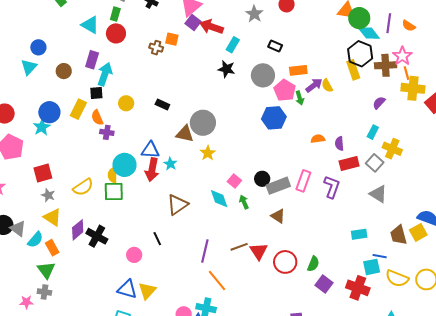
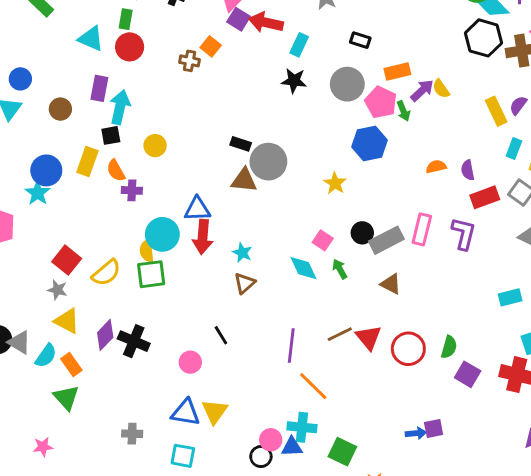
orange square: (172, 39) -> (211, 46), turned 32
yellow rectangle: (353, 70) -> (496, 111), moved
black rectangle: (162, 105) -> (241, 144), moved
yellow star: (208, 153) -> (335, 183), moved
cyan star: (170, 164) -> (242, 253), moved
red square: (43, 173) -> (67, 260), moved, turned -30
brown triangle: (177, 205) -> (245, 283), size x0.7
gray cross: (44, 292) -> (132, 434), moved

